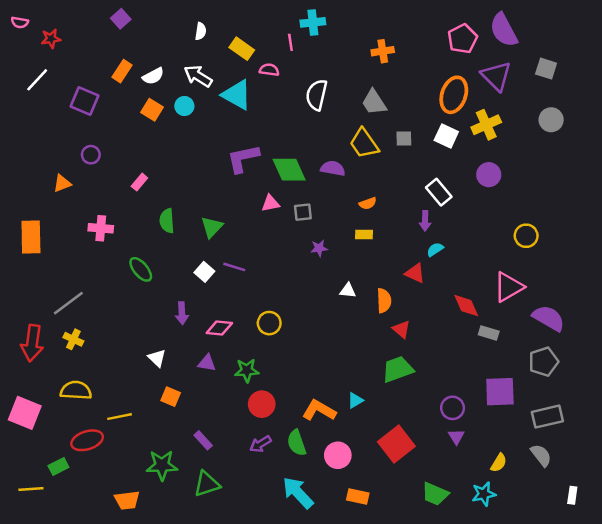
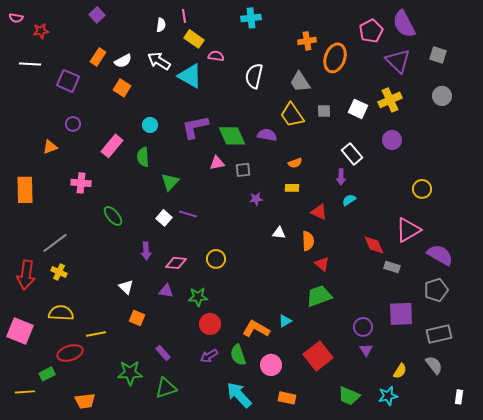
pink line: (290, 42) -> (184, 16), moved
white line: (37, 80) -> (30, 64), turned 50
orange ellipse: (454, 95) -> (335, 58), moved
cyan circle: (184, 106) -> (150, 125), moved
pink rectangle: (139, 182) -> (112, 146), size x1.6
green semicircle: (167, 221) -> (143, 157), moved
red triangle: (415, 273) -> (319, 212), moved
orange trapezoid: (127, 500) -> (85, 401), moved

